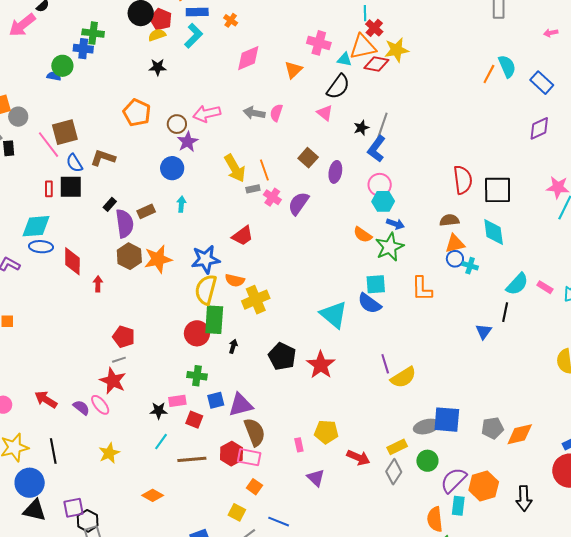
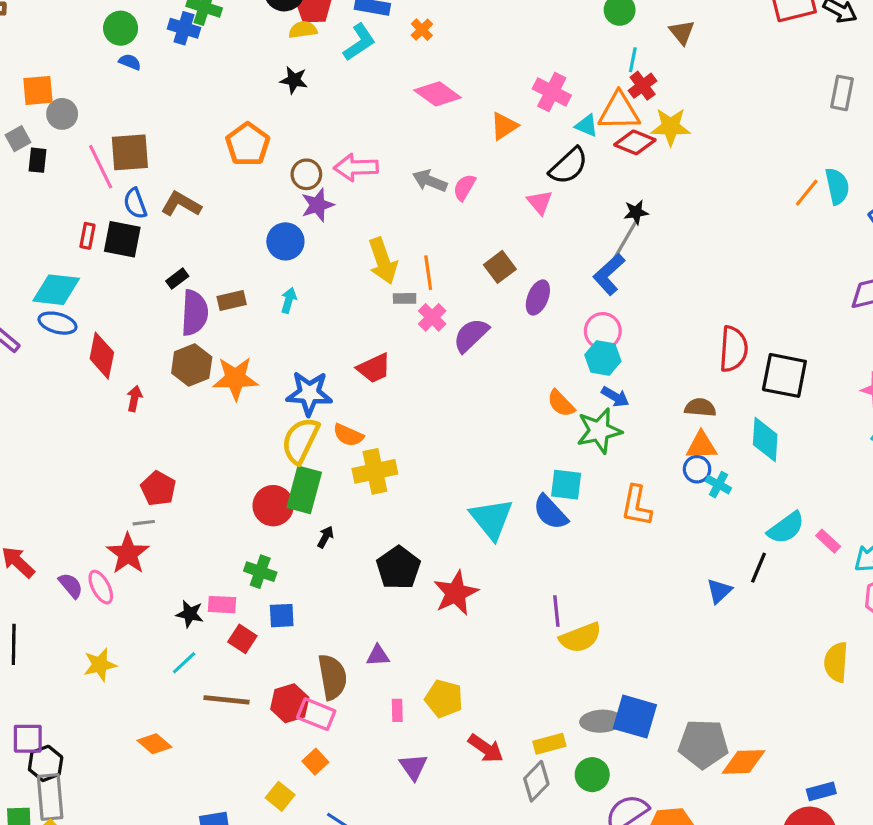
pink diamond: (248, 58) -> (438, 94), turned 48
green circle: (62, 66) -> (121, 28), moved
black star: (361, 128) -> (636, 212), moved
purple triangle: (241, 405) -> (378, 656), moved, size x0.6
gray pentagon: (493, 428) -> (703, 744), size x1.4

